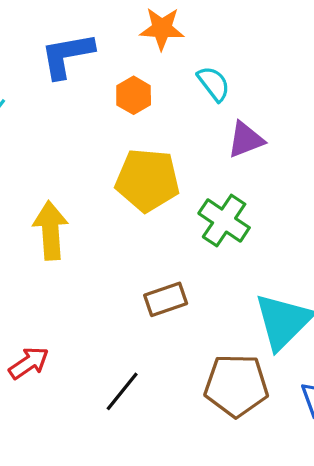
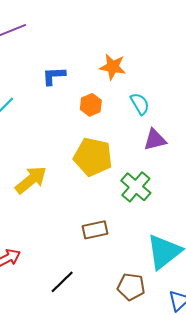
blue L-shape: (67, 55) -> (54, 76), size x0.7
yellow arrow: (51, 230) -> (31, 180), turned 48
brown pentagon: (236, 385) -> (131, 287), size x0.7

